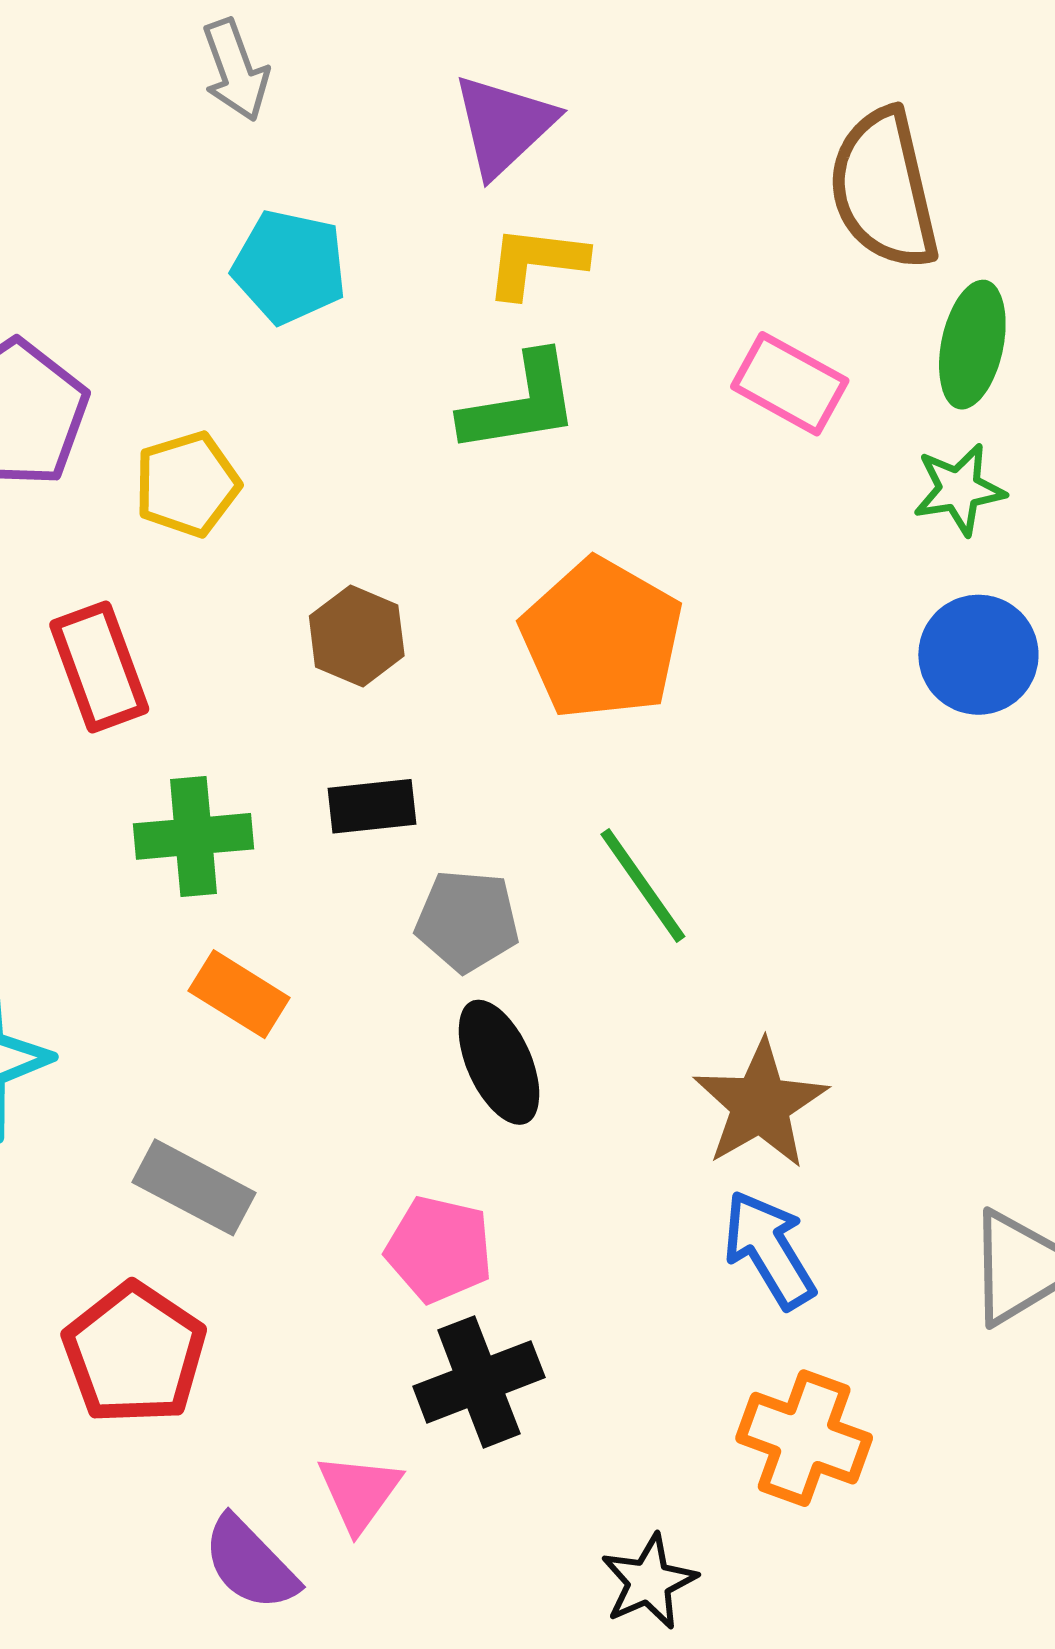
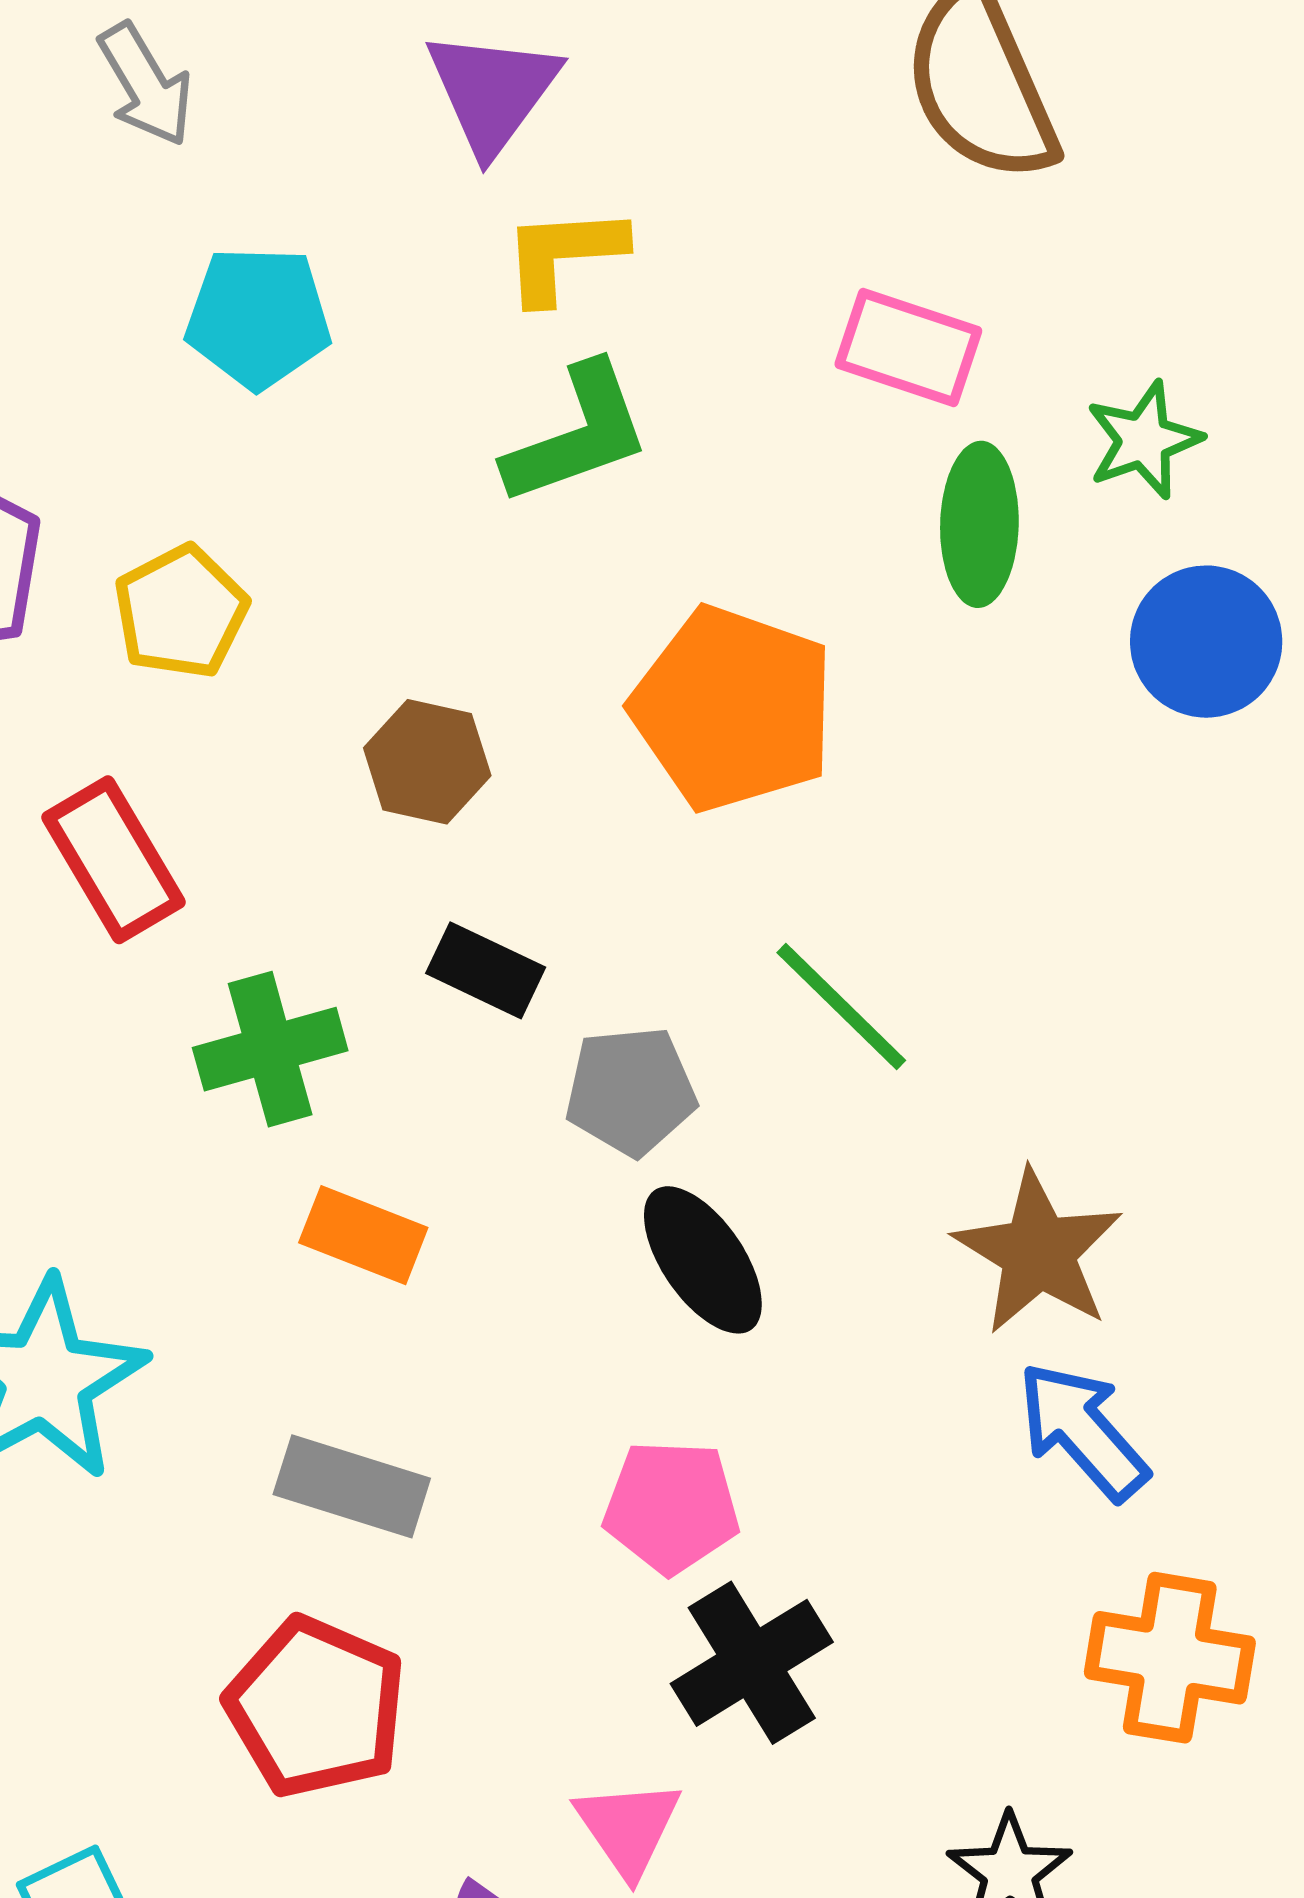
green ellipse: (972, 345) -> (979, 524), moved
black rectangle: (372, 806) -> (486, 970), turned 42

